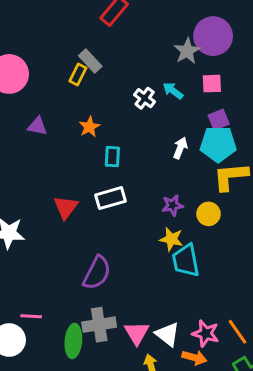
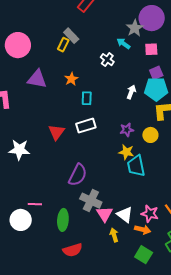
cyan arrow: (173, 91) -> (123, 44), moved
purple triangle: (37, 126) -> (37, 79), size x1.5
gray cross: (99, 325) -> (91, 201), moved, turned 35

